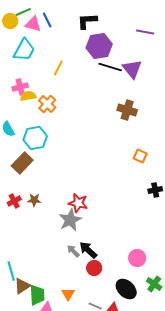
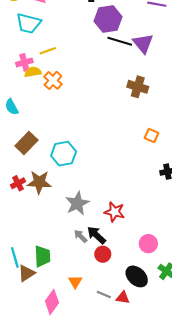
cyan trapezoid: (24, 50) -> (29, 23), turned 75
yellow line: (58, 68) -> (48, 51), moved, turned 42
cyan hexagon: (35, 138) -> (64, 154), moved
brown star: (34, 200) -> (39, 182), size x1.6
red star: (78, 203) -> (114, 212), moved
green trapezoid: (37, 295) -> (42, 256), moved

